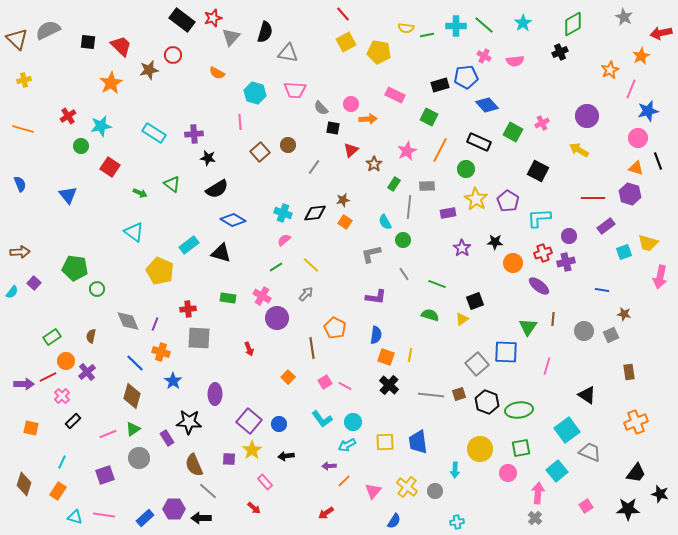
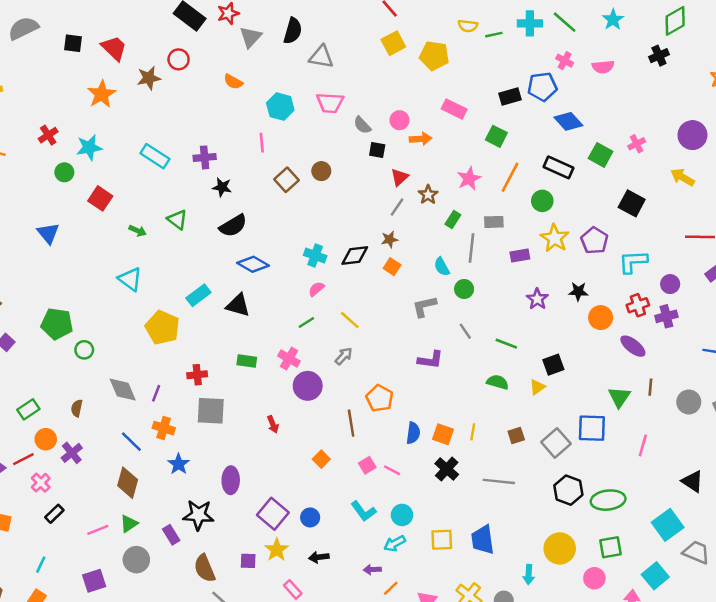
gray line: (314, 167) -> (397, 207), moved
blue semicircle: (376, 335) -> (413, 433), moved
brown square: (459, 394) -> (516, 436), moved

